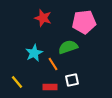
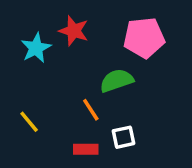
cyan star: (34, 53) -> (36, 48), moved
yellow line: (17, 82) -> (29, 122), moved

